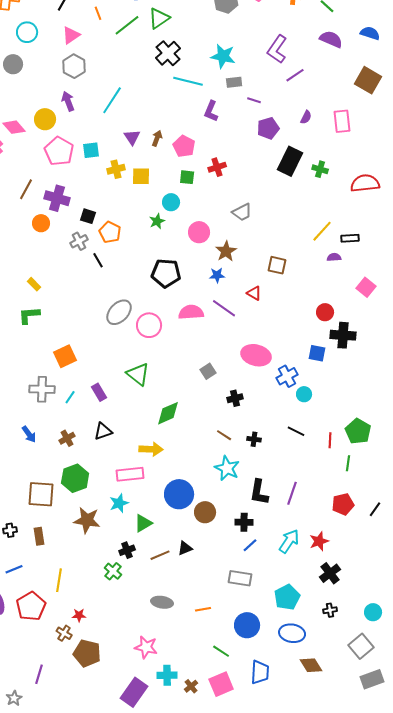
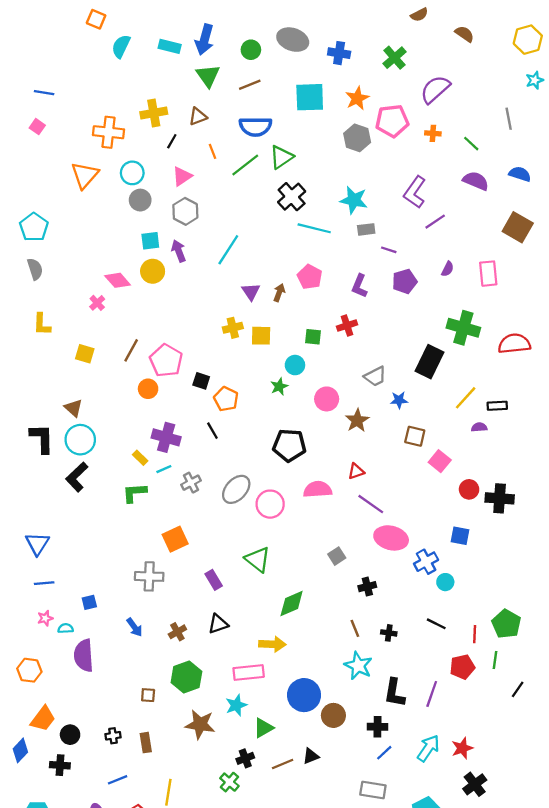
gray circle: (13, 64) -> (140, 200), moved
purple L-shape: (211, 111) -> (359, 286), moved
pink pentagon: (184, 146) -> (310, 277), moved
cyan square: (91, 150) -> (150, 241), moved
pink pentagon: (59, 151) -> (166, 361), moved
black rectangle: (290, 161) -> (429, 362), moved
green cross: (320, 169) -> (463, 328), size x1.8
purple cross: (57, 198) -> (166, 437), moved
gray cross: (79, 241) -> (191, 483), moved
blue star: (217, 275) -> (399, 400), moved
pink square: (366, 287) -> (440, 461), moved
red triangle: (254, 293) -> (356, 471), moved, turned -49
purple line: (224, 308) -> (371, 504), moved
black cross: (343, 335) -> (500, 498), moved
cyan line: (70, 397) -> (164, 469), moved, turned 32
brown line: (224, 435) -> (355, 628), turned 35
brown square: (41, 494) -> (148, 695), size x0.5
red pentagon: (343, 504) -> (462, 667), moved
black line: (375, 509) -> (518, 689), moved

